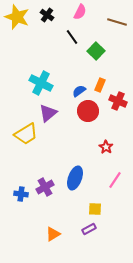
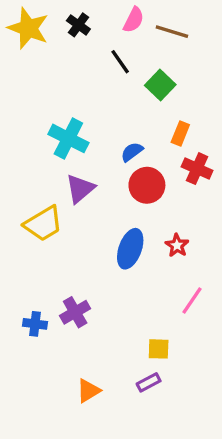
brown line: (117, 22) -> (172, 32), moved
orange rectangle: (100, 85) -> (180, 133), moved
blue ellipse: (75, 178) -> (130, 249), moved

